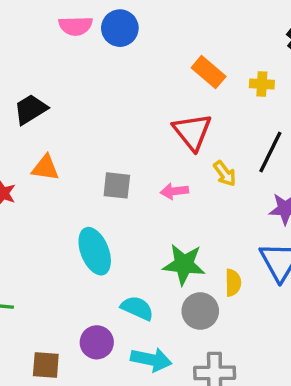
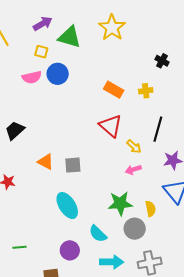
orange triangle: (45, 168) -> (46, 162), moved, turned 30
pink arrow: (174, 191) -> (133, 170), moved
cyan semicircle: (137, 308) -> (98, 234), turned -150
purple circle: (97, 342) -> (70, 250), moved

